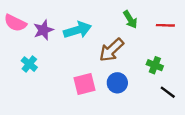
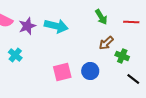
cyan arrow: (77, 30) -> (56, 26), turned 30
brown arrow: (111, 50) -> (106, 43), moved, size x0.7

